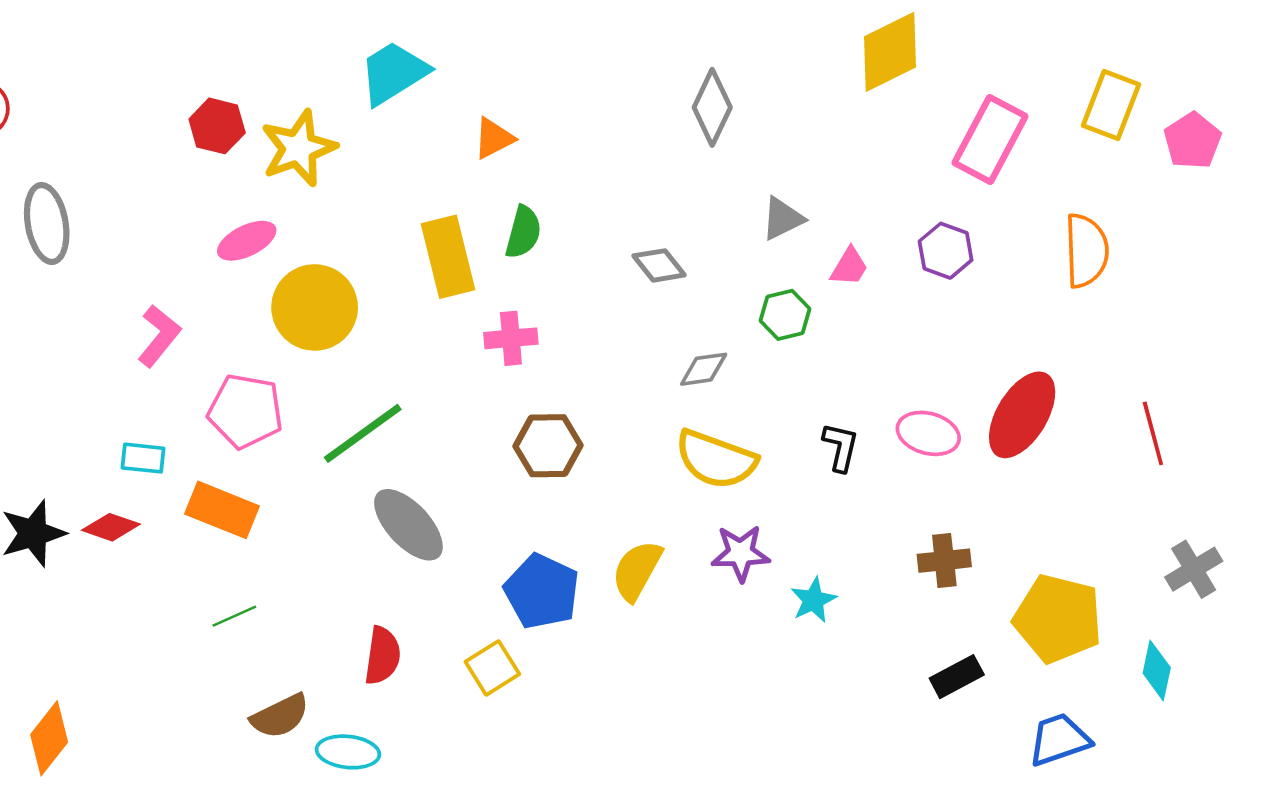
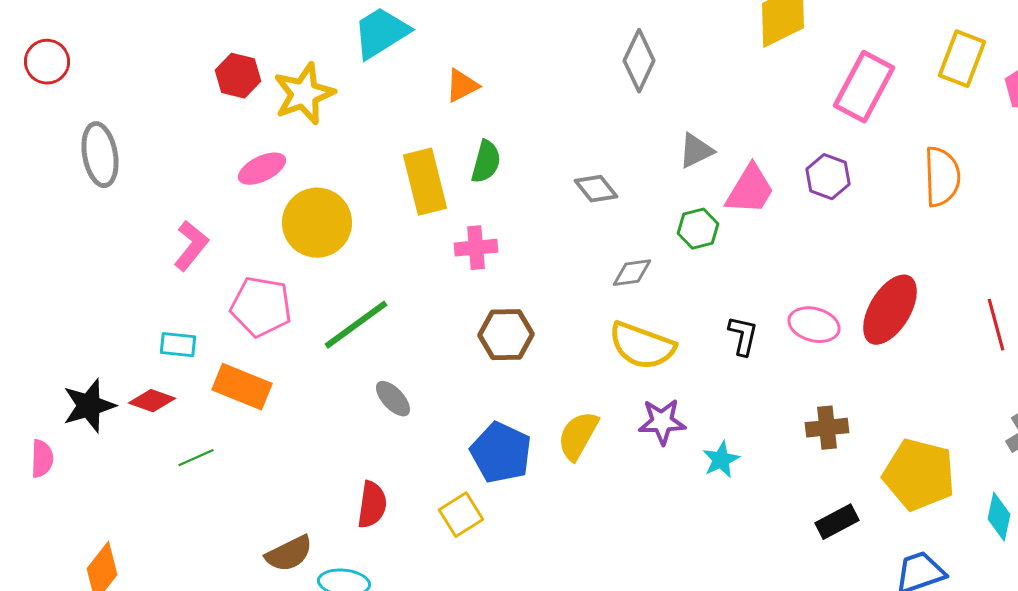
pink trapezoid: (849, 267) -> (750, 190), size x1.6
gray ellipse: (408, 525) -> (393, 399), size x0.6
green line: (234, 616) -> (196, 458), moved

